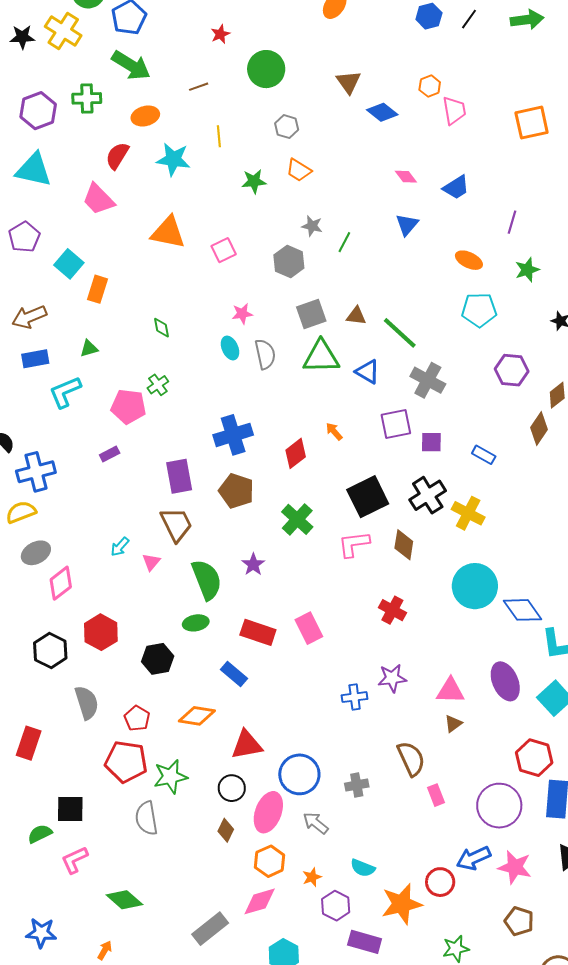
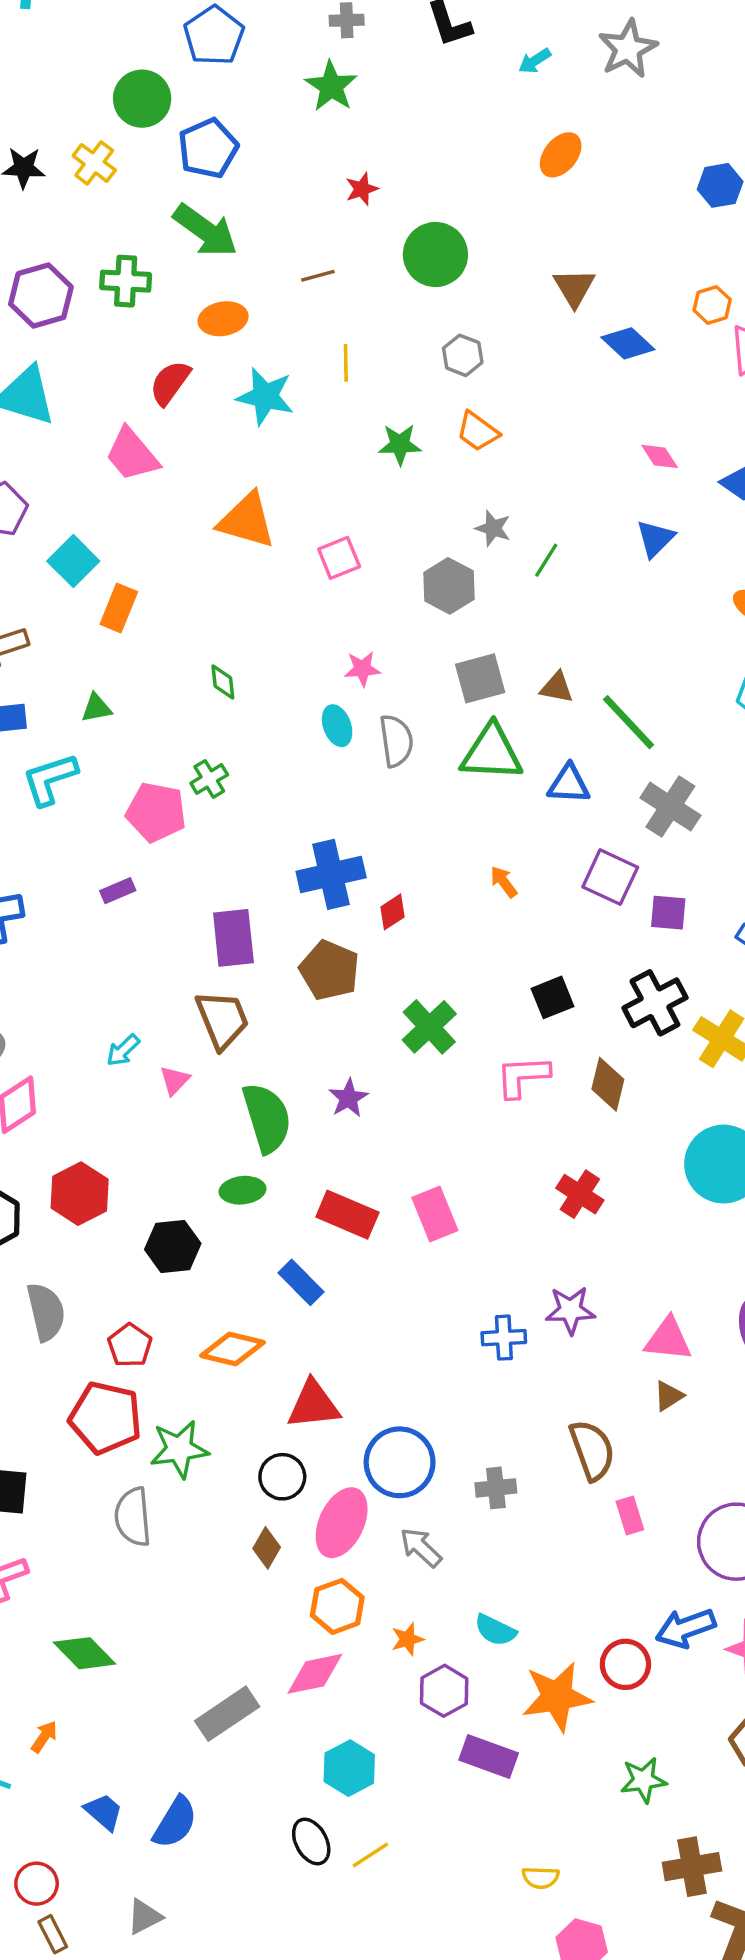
yellow cross: (63, 31) -> (94, 163), size x0.7
blue triangle: (368, 372) -> (569, 784), turned -32
purple square: (396, 424) -> (610, 877), turned 32
red diamond: (296, 453) -> (392, 912), moved, size x0.7
black square: (368, 497) -> (552, 997), size x0.6

